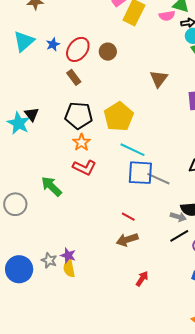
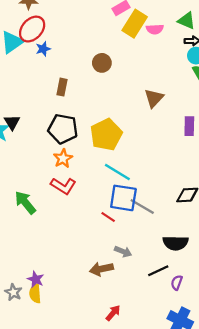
pink semicircle: (167, 16) -> (155, 29), moved
red ellipse: (78, 49) -> (32, 29), moved
brown rectangle: (74, 77) -> (62, 87), turned 42
red line: (128, 217) -> (108, 217), moved
gray arrow: (178, 217) -> (123, 252), moved
gray star: (49, 260) -> (13, 292), moved

